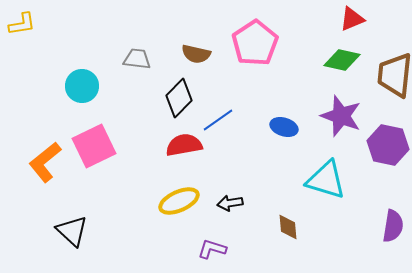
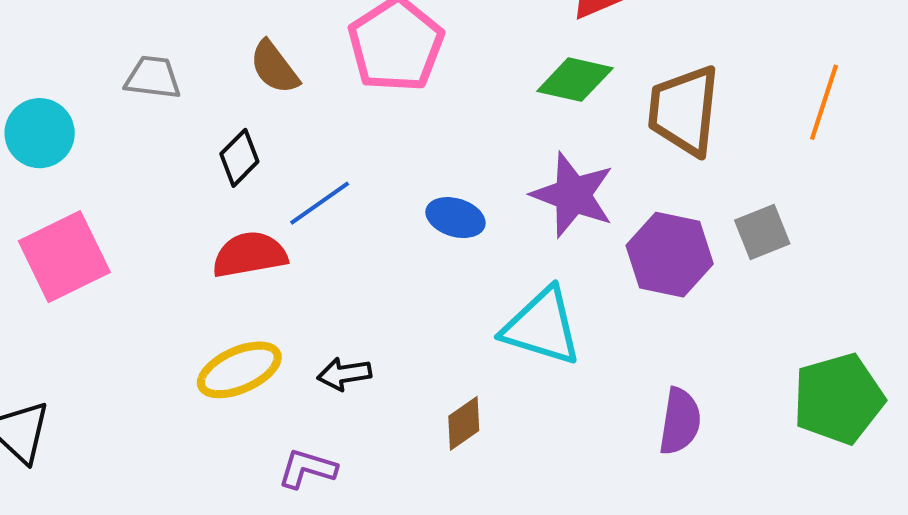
brown semicircle: (196, 54) -> (274, 67), turned 40
black diamond: (179, 98) -> (239, 158), size x0.7
brown diamond: (288, 227) -> (464, 423), turned 60

